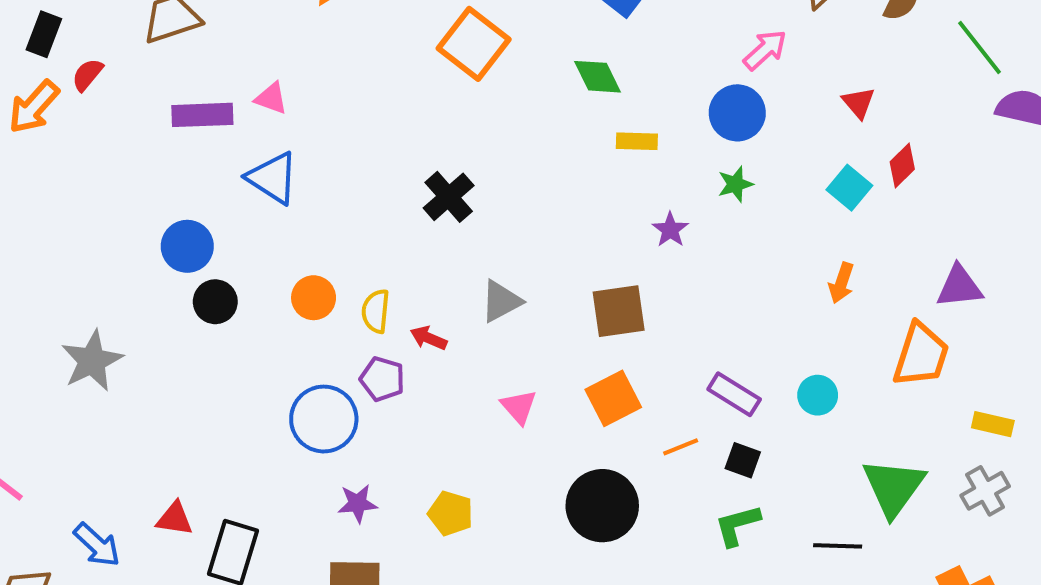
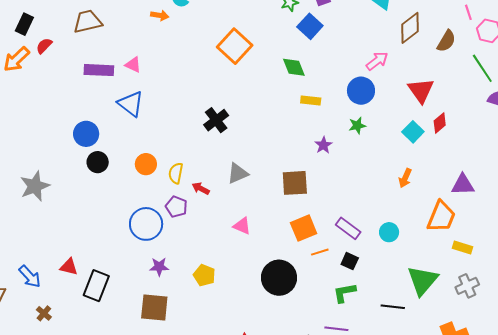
red triangle: (859, 103) -> (421, 91), size x1.6
orange square: (613, 398) -> (304, 228), moved
pink triangle: (519, 407) -> (242, 226), turned -30
yellow rectangle: (993, 424) -> (462, 248), moved

